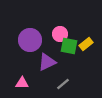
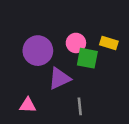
yellow rectangle: (86, 44) -> (109, 43), moved, turned 56
gray line: (63, 84) -> (80, 106), turned -56

